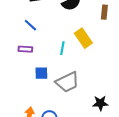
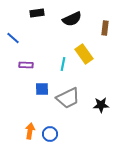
blue line: (30, 25) -> (13, 38), moved
black star: (100, 103) -> (101, 105), moved

